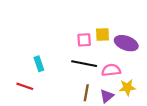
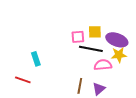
black line: (84, 64) -> (91, 49), moved
yellow star: (127, 87) -> (119, 55), moved

